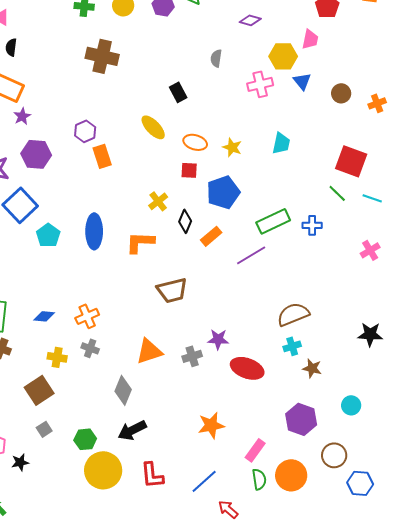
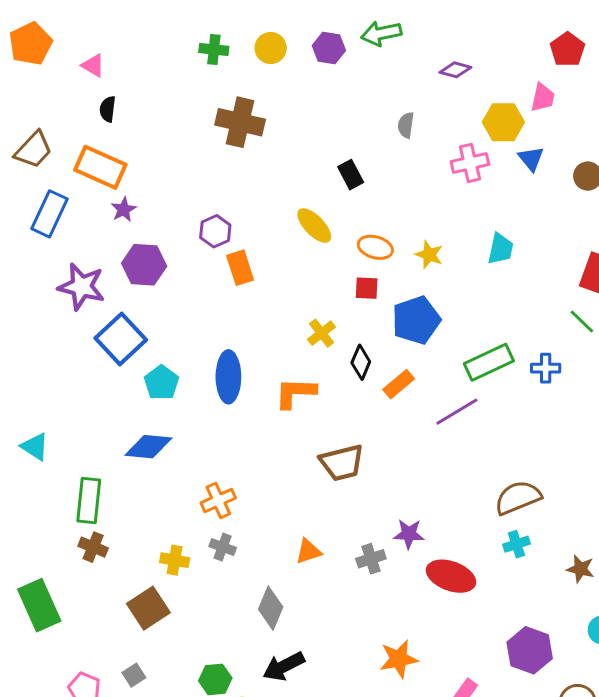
blue diamond: (44, 316) -> (148, 447), moved, size x1.5
orange triangle: (149, 351) -> (308, 551), size x0.7
brown star: (312, 368) -> (580, 569), moved
gray square: (44, 429) -> (134, 675), moved

